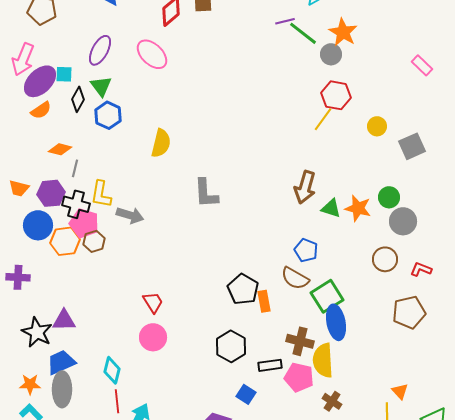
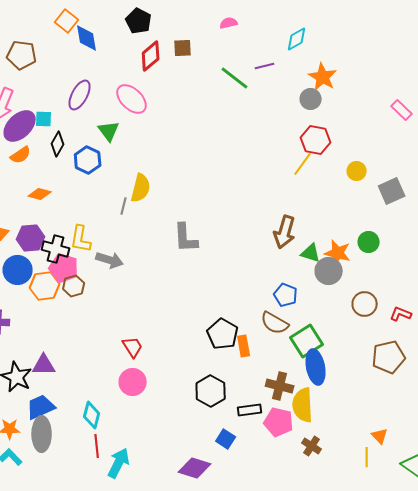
green line: (303, 33) -> (235, 78), moved
green triangle: (101, 86) -> (109, 131), moved
gray line: (75, 168) -> (124, 206), moved
gray circle: (403, 221) -> (329, 271), moved

